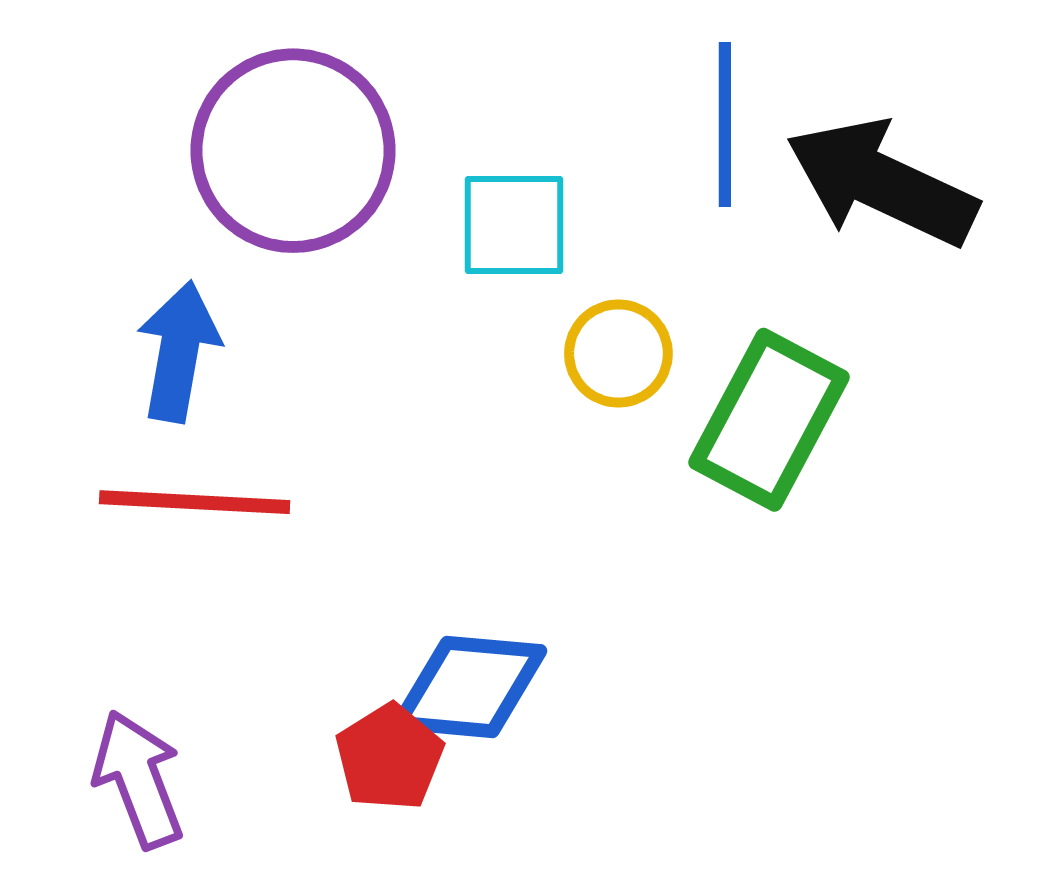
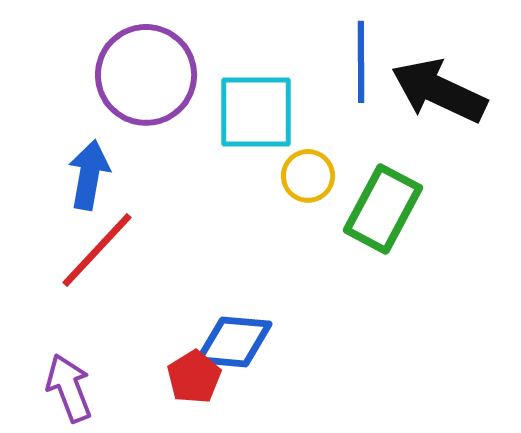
cyan square: (514, 225) -> (256, 112), size x1.4
red line: (195, 502) -> (97, 250), turned -50

